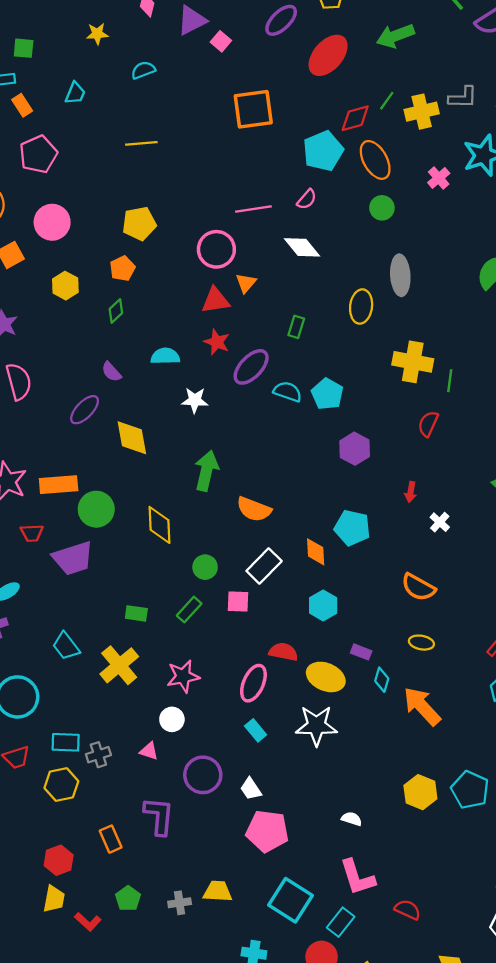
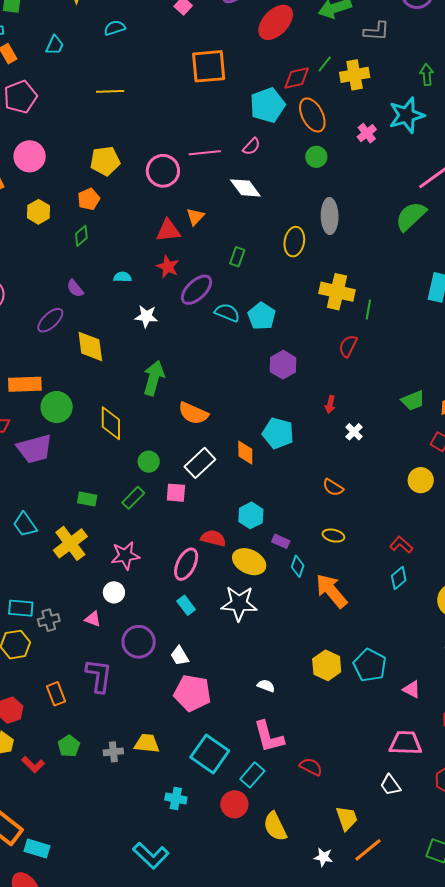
gray L-shape: (463, 97) -> (376, 31), moved
pink circle: (216, 249) -> (163, 171), moved
cyan semicircle: (165, 356) -> (122, 277), size x0.7
orange semicircle: (418, 587) -> (333, 487), size x0.7
cyan hexagon: (323, 605) -> (251, 515), moved

